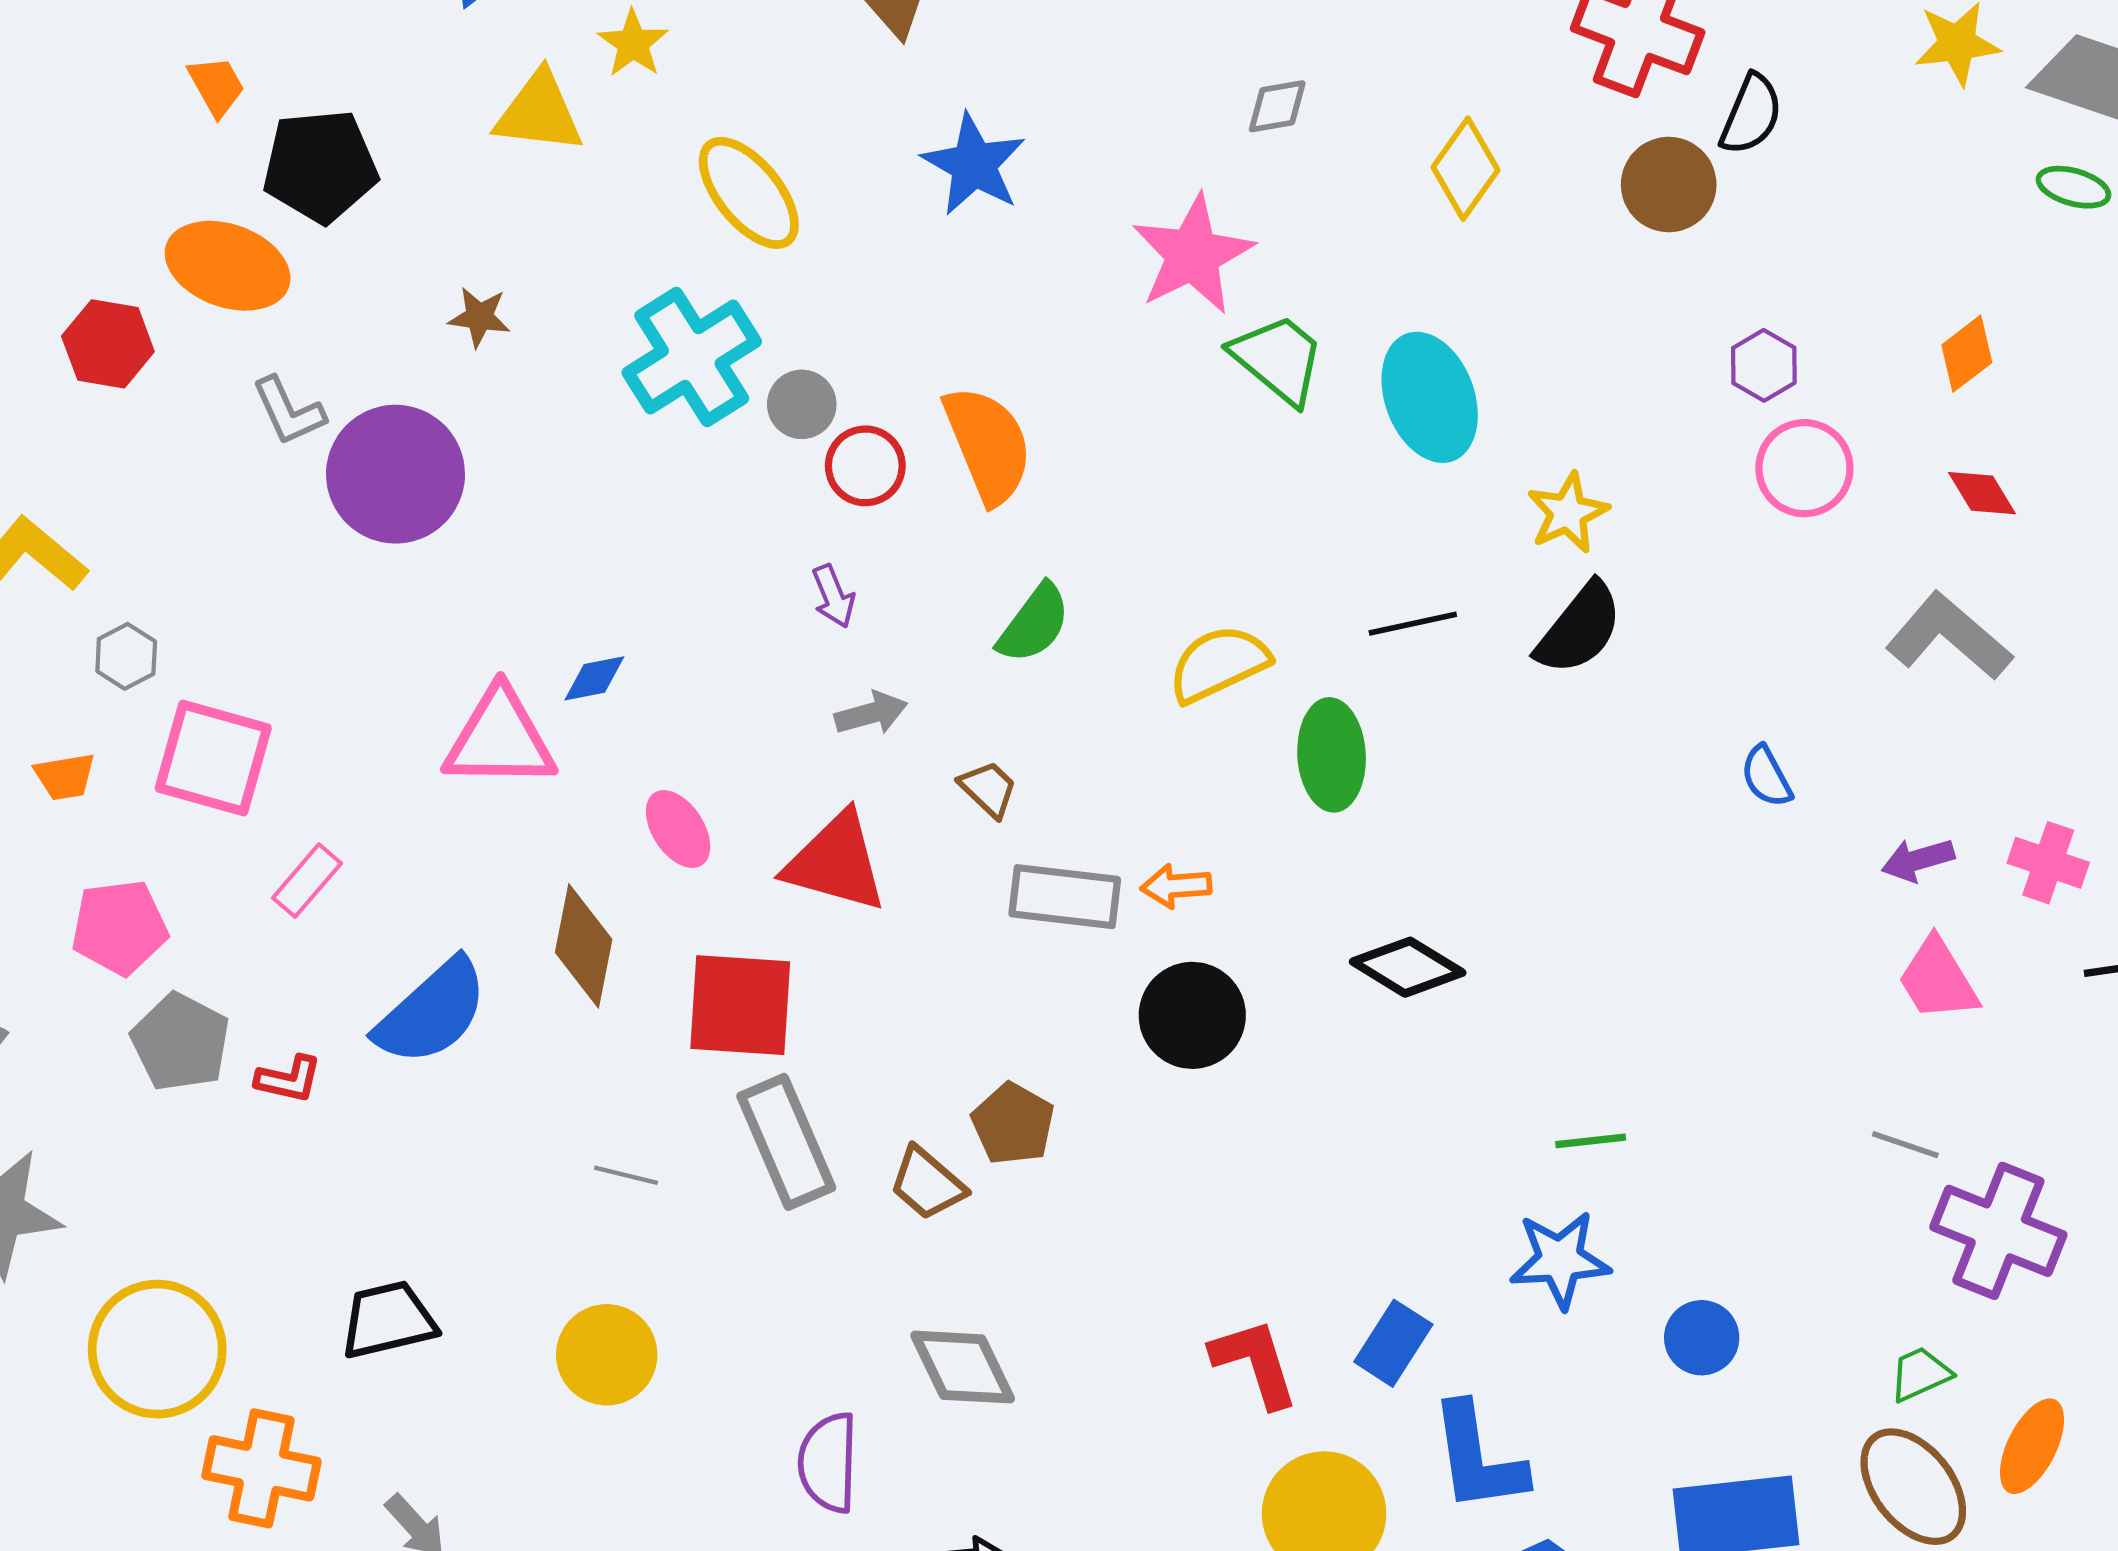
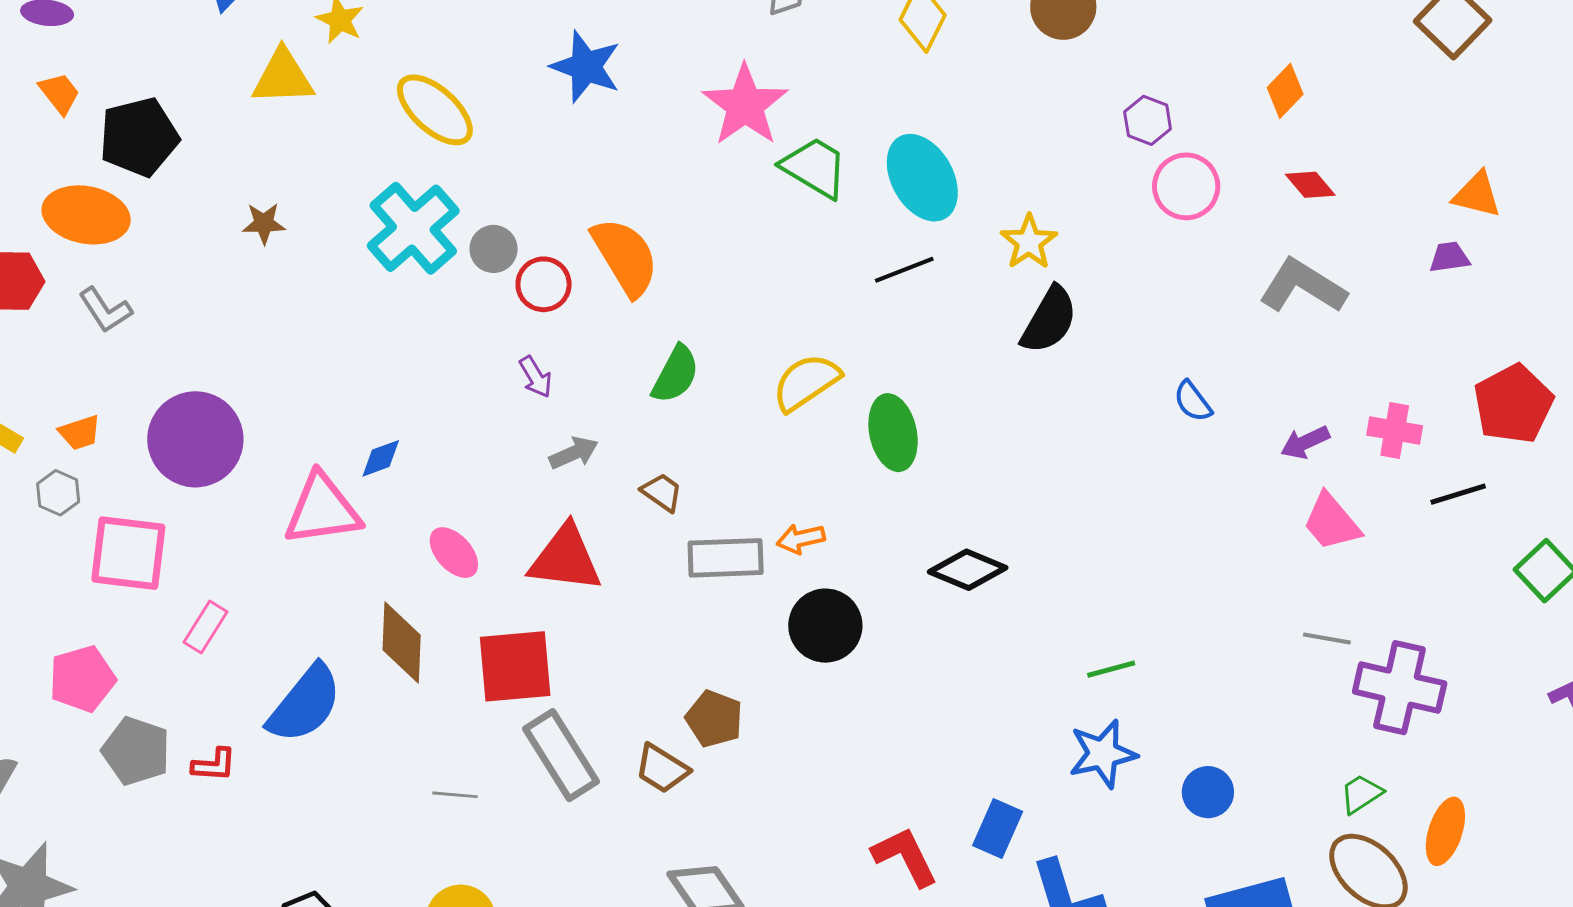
gray L-shape: (289, 411) -> (105, 310), moved
purple circle: (396, 474) -> (195, 439), moved
black line: (1413, 624) -> (904, 270), moved
orange trapezoid: (65, 777) -> (80, 433), moved

